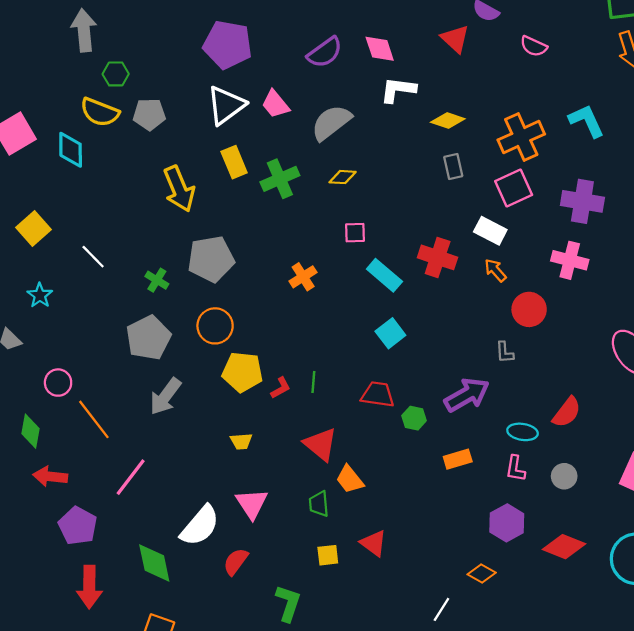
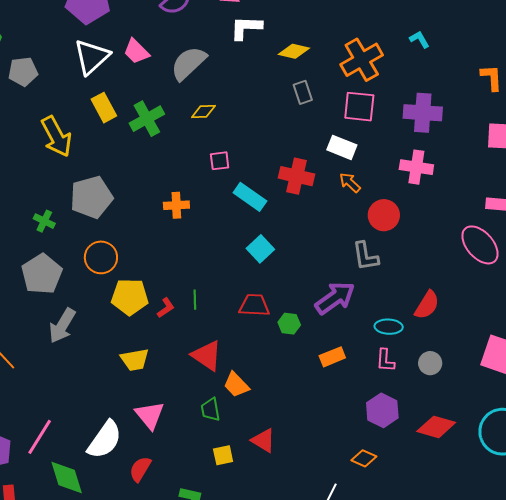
cyan L-shape: (587, 121) -> (419, 39), size x0.6
pink square: (514, 188) -> (359, 107), turned 36
orange cross: (303, 277) -> (176, 205), turned 35
gray L-shape: (505, 352) -> (365, 256), size x1.5
yellow trapezoid: (241, 441) -> (135, 360), size x1.4
pink line: (131, 477) -> (40, 437), moved

